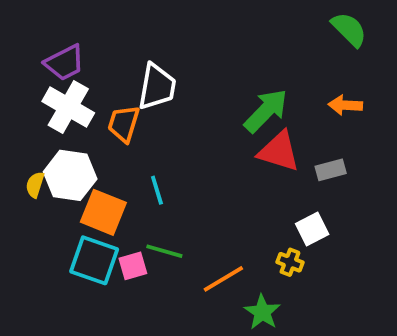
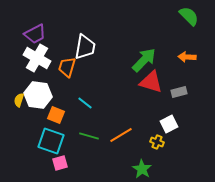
cyan line: (157, 190) -> (85, 103), turned -35
orange square: (103, 212) -> (56, 115), size x0.7
pink square: (133, 266) -> (60, 163), moved
orange line: (223, 279) -> (121, 135), moved

